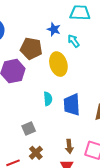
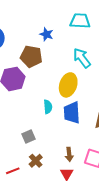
blue star: (54, 29) -> (46, 34), moved
cyan arrow: (74, 41) -> (82, 58), moved, size x1.5
yellow ellipse: (58, 64) -> (68, 85), moved, turned 35

